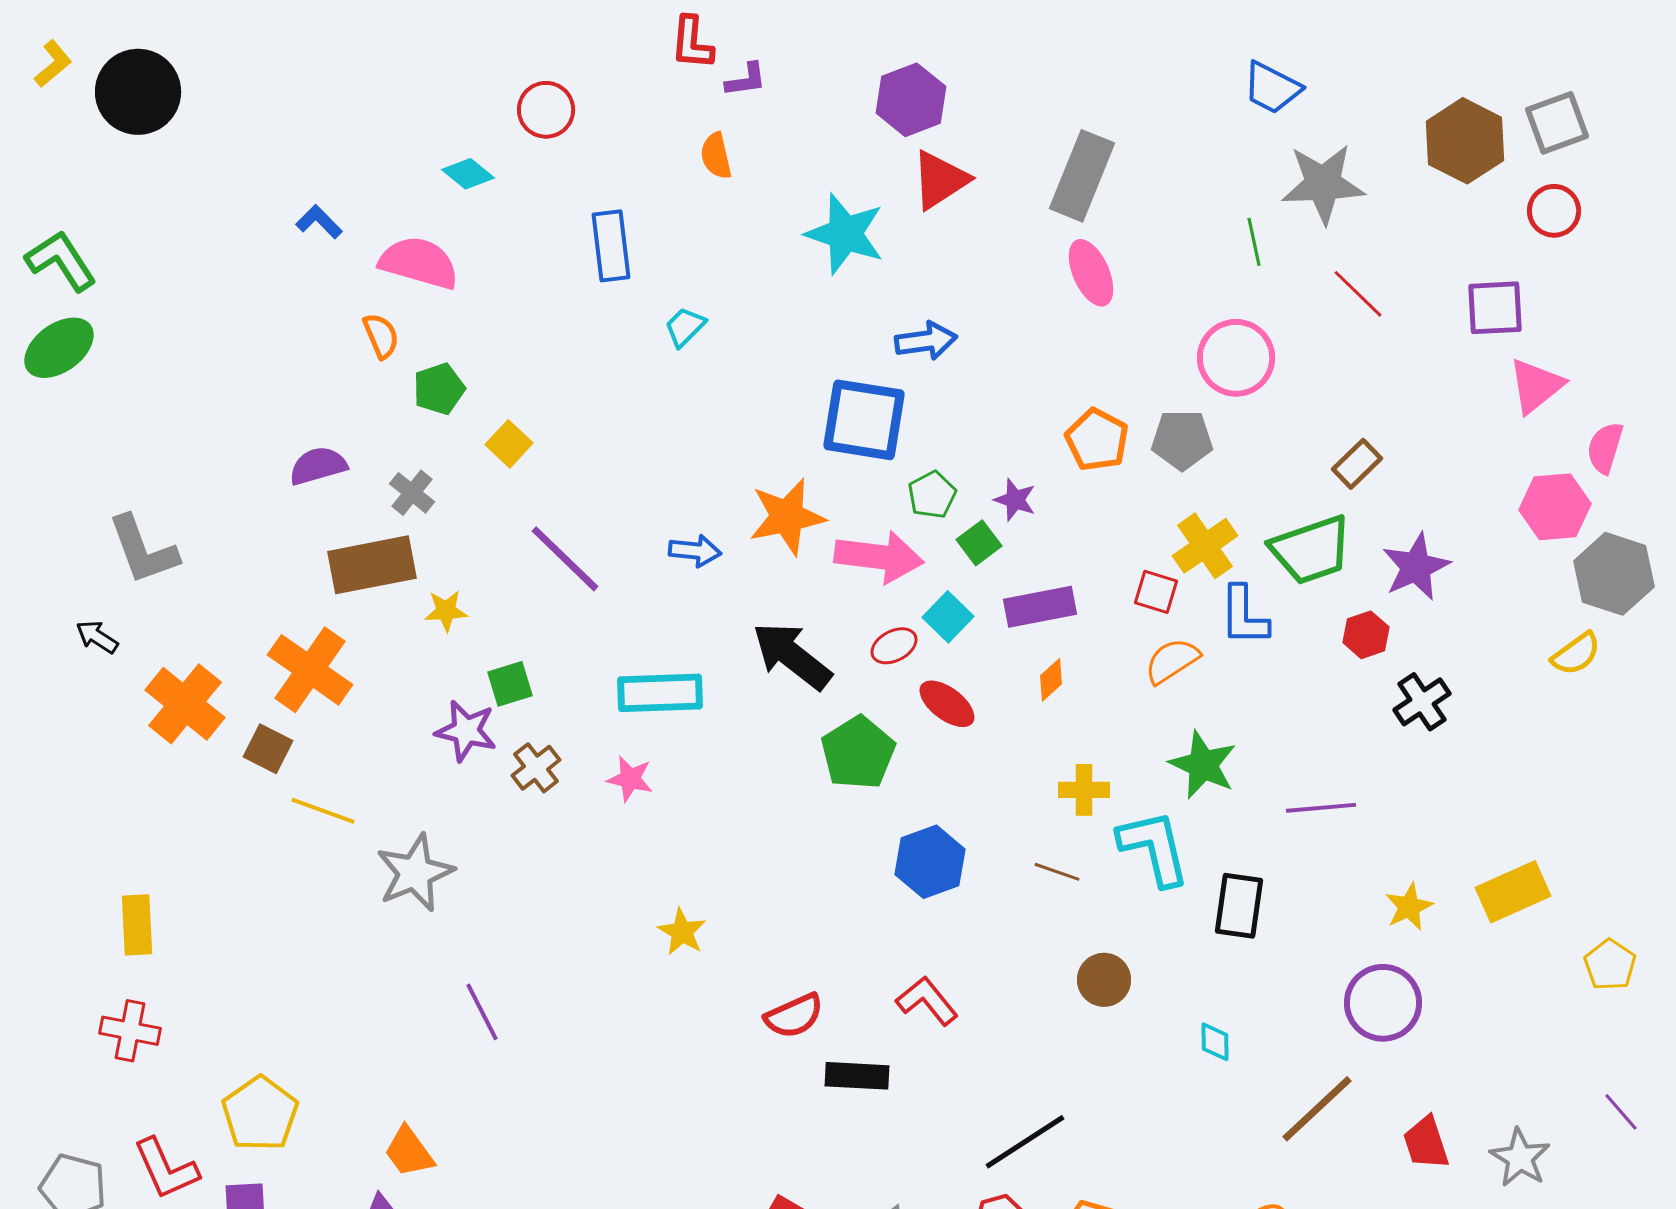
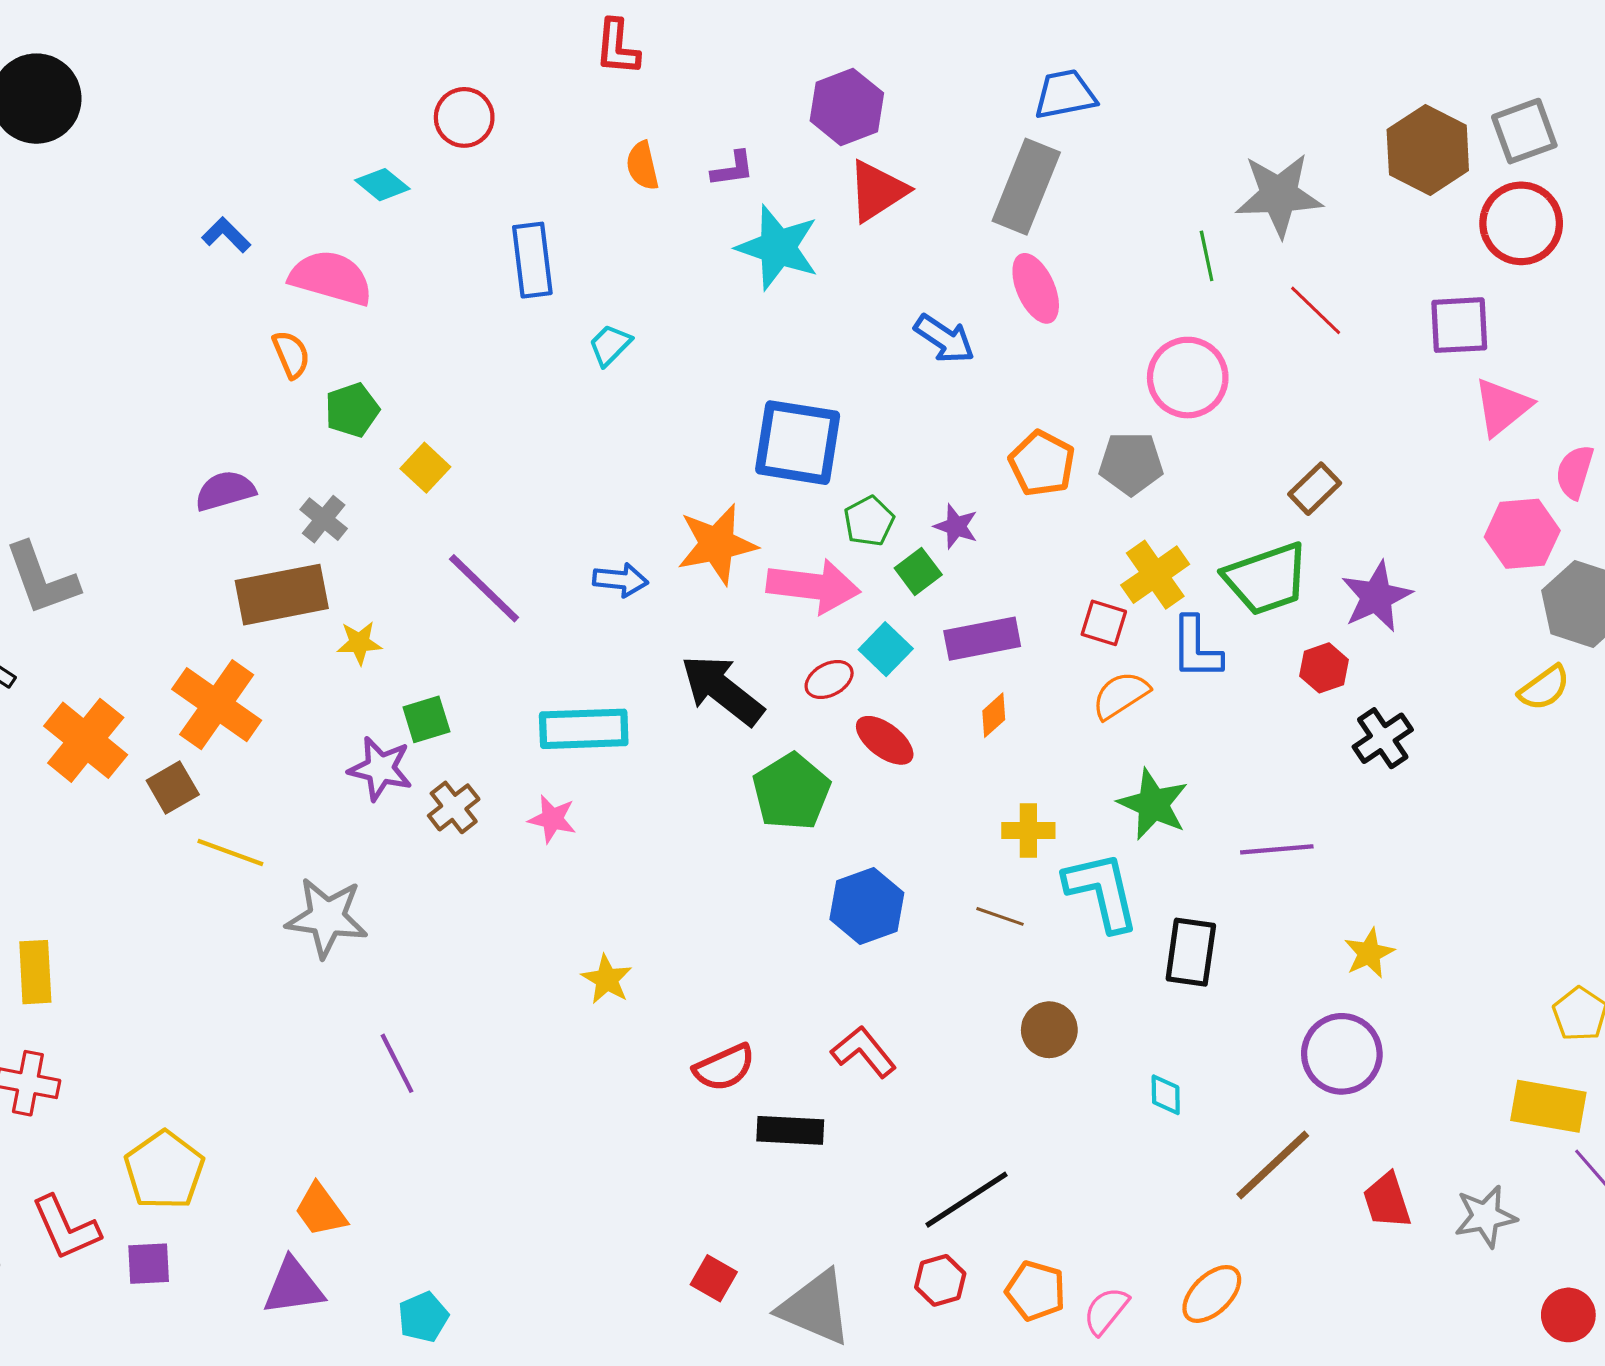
purple L-shape: (746, 80) -> (733, 169), moved
blue trapezoid: (1272, 88) -> (1065, 94), moved, turned 142
red circle: (1554, 211) -> (1521, 223), size x1.5
blue arrow: (926, 341) -> (944, 339), moved, turned 42
brown square: (268, 749) -> (173, 788), turned 33
gray star: (415, 873) -> (327, 918), turned 30
yellow rectangle: (1513, 892) -> (1548, 1106), moved, turned 34
gray star: (1520, 1158) -> (1486, 1216), turned 30

